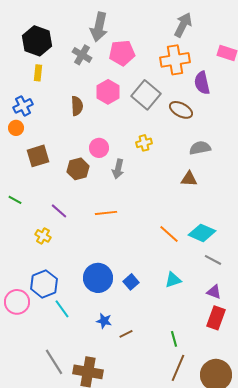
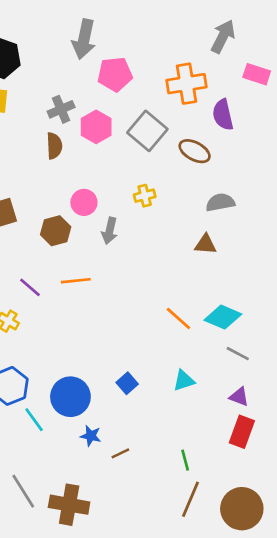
gray arrow: (183, 25) -> (223, 36), moved
gray cross: (82, 55) -> (61, 109), moved, turned 36
orange line: (106, 213) -> (76, 281), moved
blue circle: (98, 278) -> (70, 397), moved

